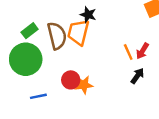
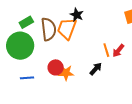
black arrow: (137, 76) -> (96, 69), moved

